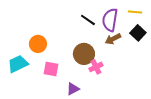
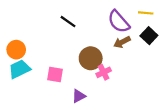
black line: (88, 20) -> (68, 22), moved
purple semicircle: (110, 20) -> (119, 22), turned -50
orange circle: (38, 44) -> (16, 50), moved

